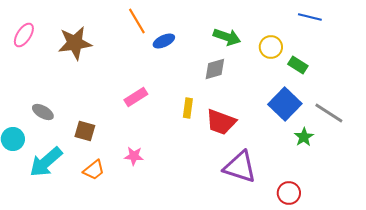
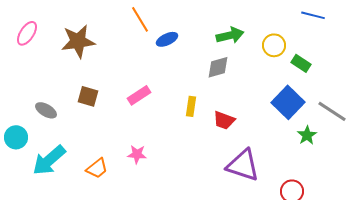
green arrow: (227, 37) -> (230, 35), turned -32
red trapezoid: (221, 122) -> (224, 120), size x0.7
brown square: (85, 131) -> (88, 96), moved

